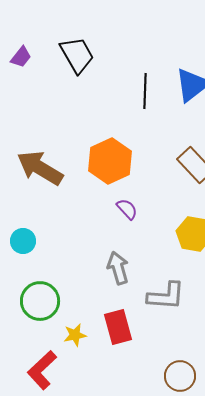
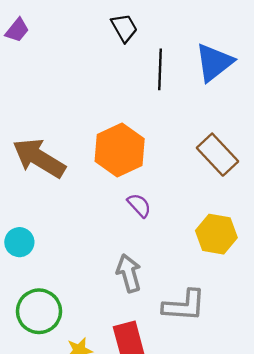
black trapezoid: (77, 55) -> (124, 28), moved, size x0.7

